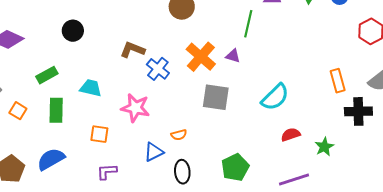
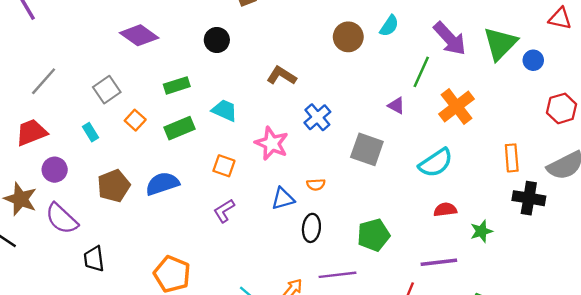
orange cross: (201, 57) -> (456, 106), moved
blue cross: (158, 69) -> (317, 117), moved
green rectangle: (56, 110) -> (179, 128), turned 55
purple L-shape: (107, 172) -> (224, 211), turned -40

